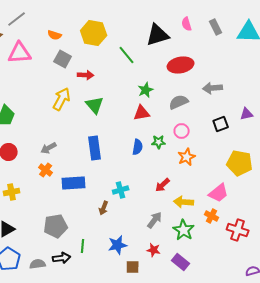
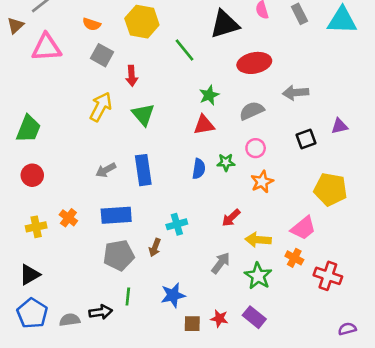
red arrow: (86, 75) -> (132, 76), turned 84
gray arrow: (49, 148) -> (106, 170), moved
orange cross: (46, 170) -> (68, 218), moved
gray pentagon: (56, 226) -> (119, 255), moved
red star: (154, 250) -> (219, 318), moved

